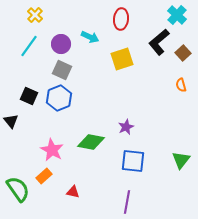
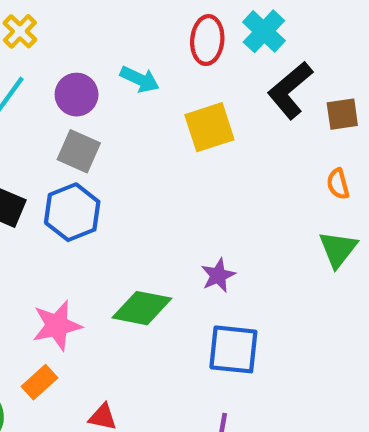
cyan cross: (177, 15) -> (264, 31), moved
brown square: (183, 53) -> (342, 114), turned 35
pink star: (52, 150) -> (57, 325), turned 30
green triangle: (181, 160) -> (338, 249), moved

